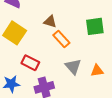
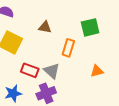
orange rectangle: (61, 39) -> (68, 48), moved, turned 66
gray triangle: (73, 67) -> (52, 71), moved

